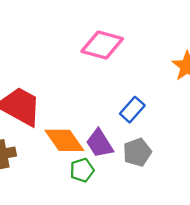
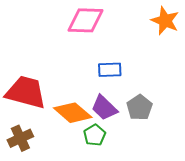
blue rectangle: (132, 110) -> (110, 70), moved, turned 60

